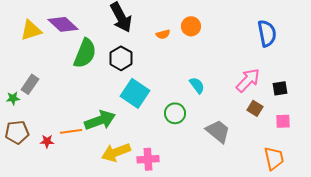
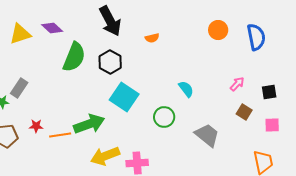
purple diamond: (63, 24) -> (52, 28), size x0.7
orange circle: (191, 26) -> (218, 30), moved
pink arrow: (248, 80) -> (237, 84), size x0.6
red star: (47, 141) -> (36, 126), moved

